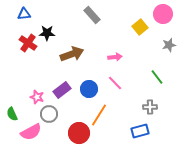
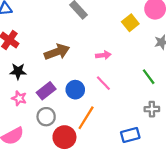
black star: (47, 33) -> (18, 71), moved
gray cross: (150, 107) -> (152, 109), moved
gray circle: (49, 114) -> (46, 117), moved

